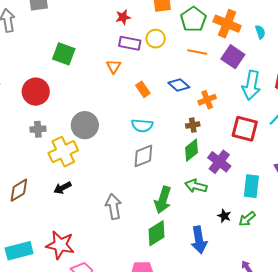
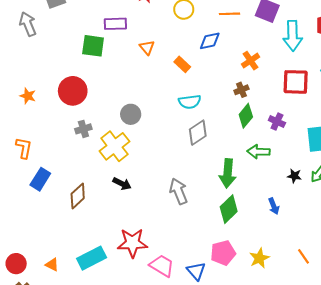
purple rectangle: (130, 43) -> (115, 24), moved
blue diamond: (179, 85) -> (210, 41), moved, turned -40
gray circle: (85, 125) -> (131, 114), size x0.7
purple cross: (219, 162) -> (277, 122), size x0.7
black arrow: (63, 188) -> (122, 184), turned -114
blue arrow: (199, 240) -> (274, 206), size x0.6

